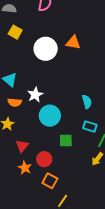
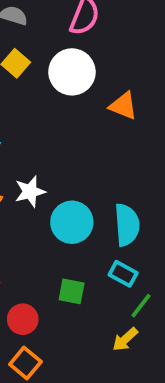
white circle: (46, 49) -> (72, 72), moved
cyan semicircle: (87, 102) -> (127, 225), size x1.5
cyan circle: (50, 116) -> (72, 222), moved

